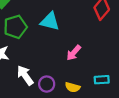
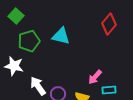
pink arrow: (74, 53) -> (95, 77), moved

